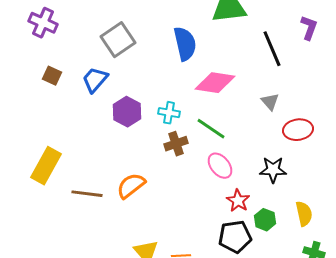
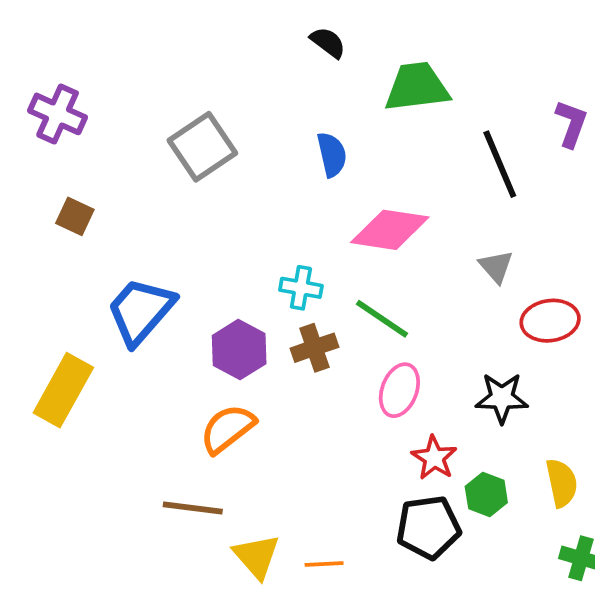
blue semicircle: (185, 44) -> (332, 155), size x0.7
blue trapezoid: (95, 80) -> (141, 311), moved, size x1.4
purple hexagon: (127, 112) -> (239, 350), moved
pink ellipse: (220, 166) -> (399, 390), turned 60
brown line: (87, 194) -> (193, 508), moved

